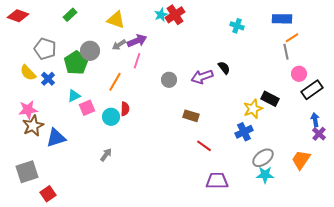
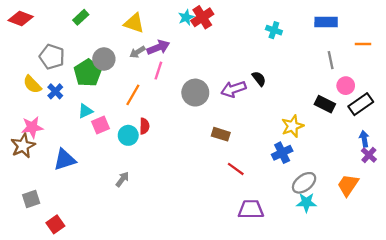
orange line: (292, 38) -> (363, 44), moved, turned 32
gray circle: (169, 80) -> (195, 93), size x1.5
black rectangle: (270, 99) -> (325, 104), moved
brown star: (33, 126) -> (23, 146), moved
gray square: (27, 172) -> (31, 199), size x0.7

